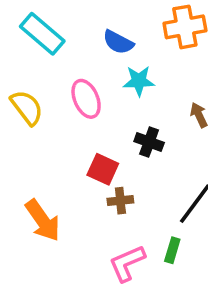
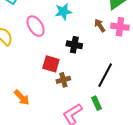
orange arrow: (43, 220) -> (22, 98), size x0.7
green rectangle: (172, 250) -> (97, 103), turned -32

